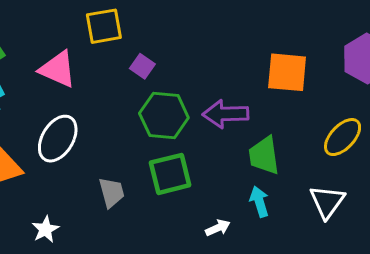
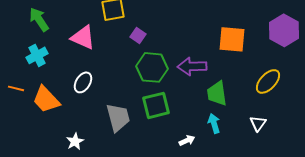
white ellipse: (58, 139) -> (83, 82), size x0.7
gray trapezoid: (112, 192) -> (118, 117), size x1.4
white triangle: (327, 202) -> (258, 123), size x0.7

